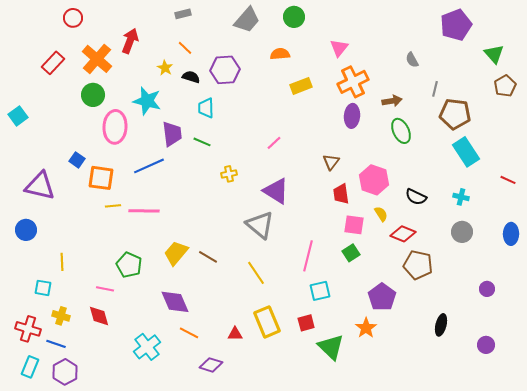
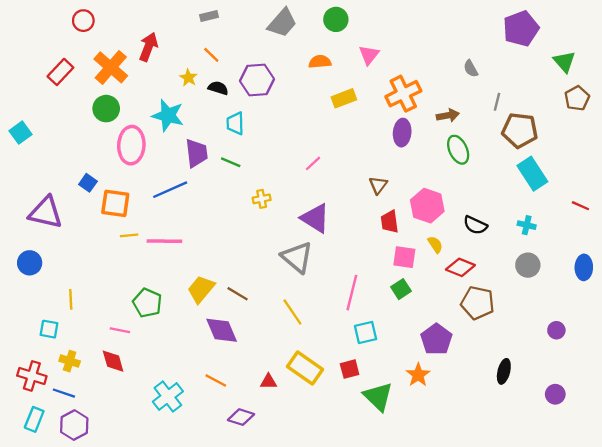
pink triangle: (339, 48) -> (369, 55), moved
purple diamond: (175, 302) -> (222, 330), moved
yellow rectangle: (267, 322) -> (305, 368), turned -32

